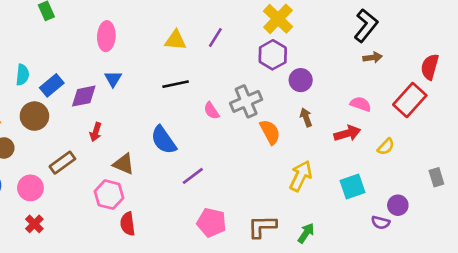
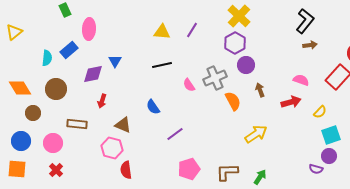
pink ellipse: (106, 36) -> (89, 29), moved
purple circle: (301, 80) -> (246, 65), moved
blue rectangle: (52, 85) -> (69, 50), moved
blue semicircle: (164, 140) -> (153, 107), size x0.7
brown rectangle: (62, 163) -> (77, 124), turned 42
yellow arrow: (301, 176) -> (256, 134), turned 30
cyan square: (353, 187) -> (331, 135), moved
pink pentagon: (211, 223) -> (189, 169), turned -30

